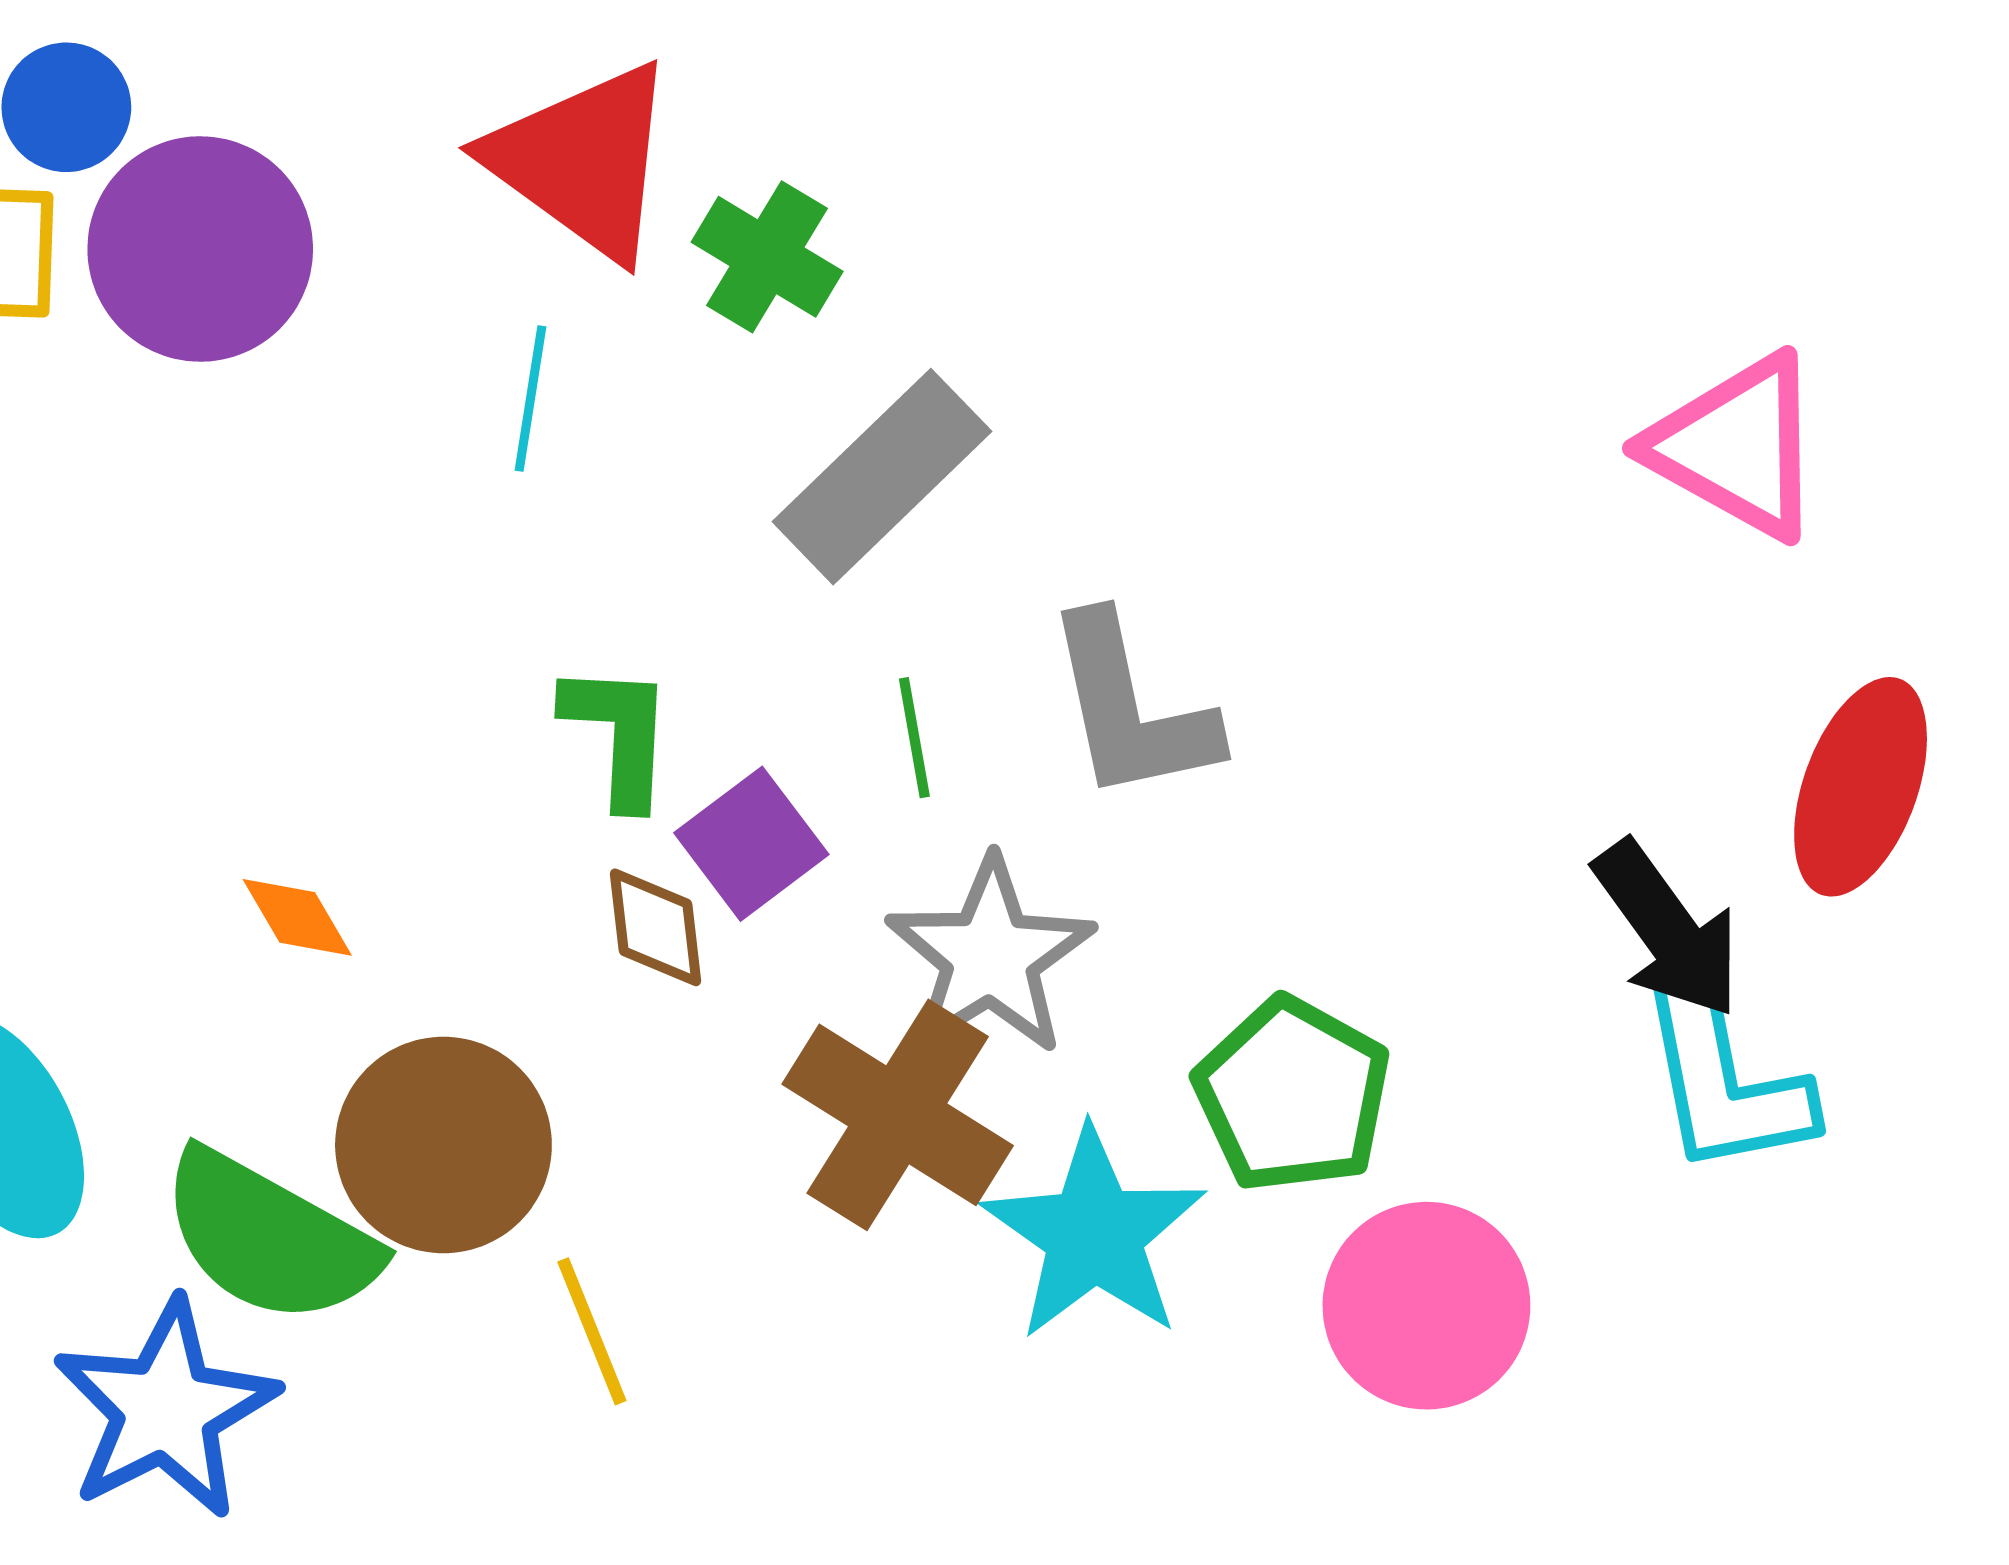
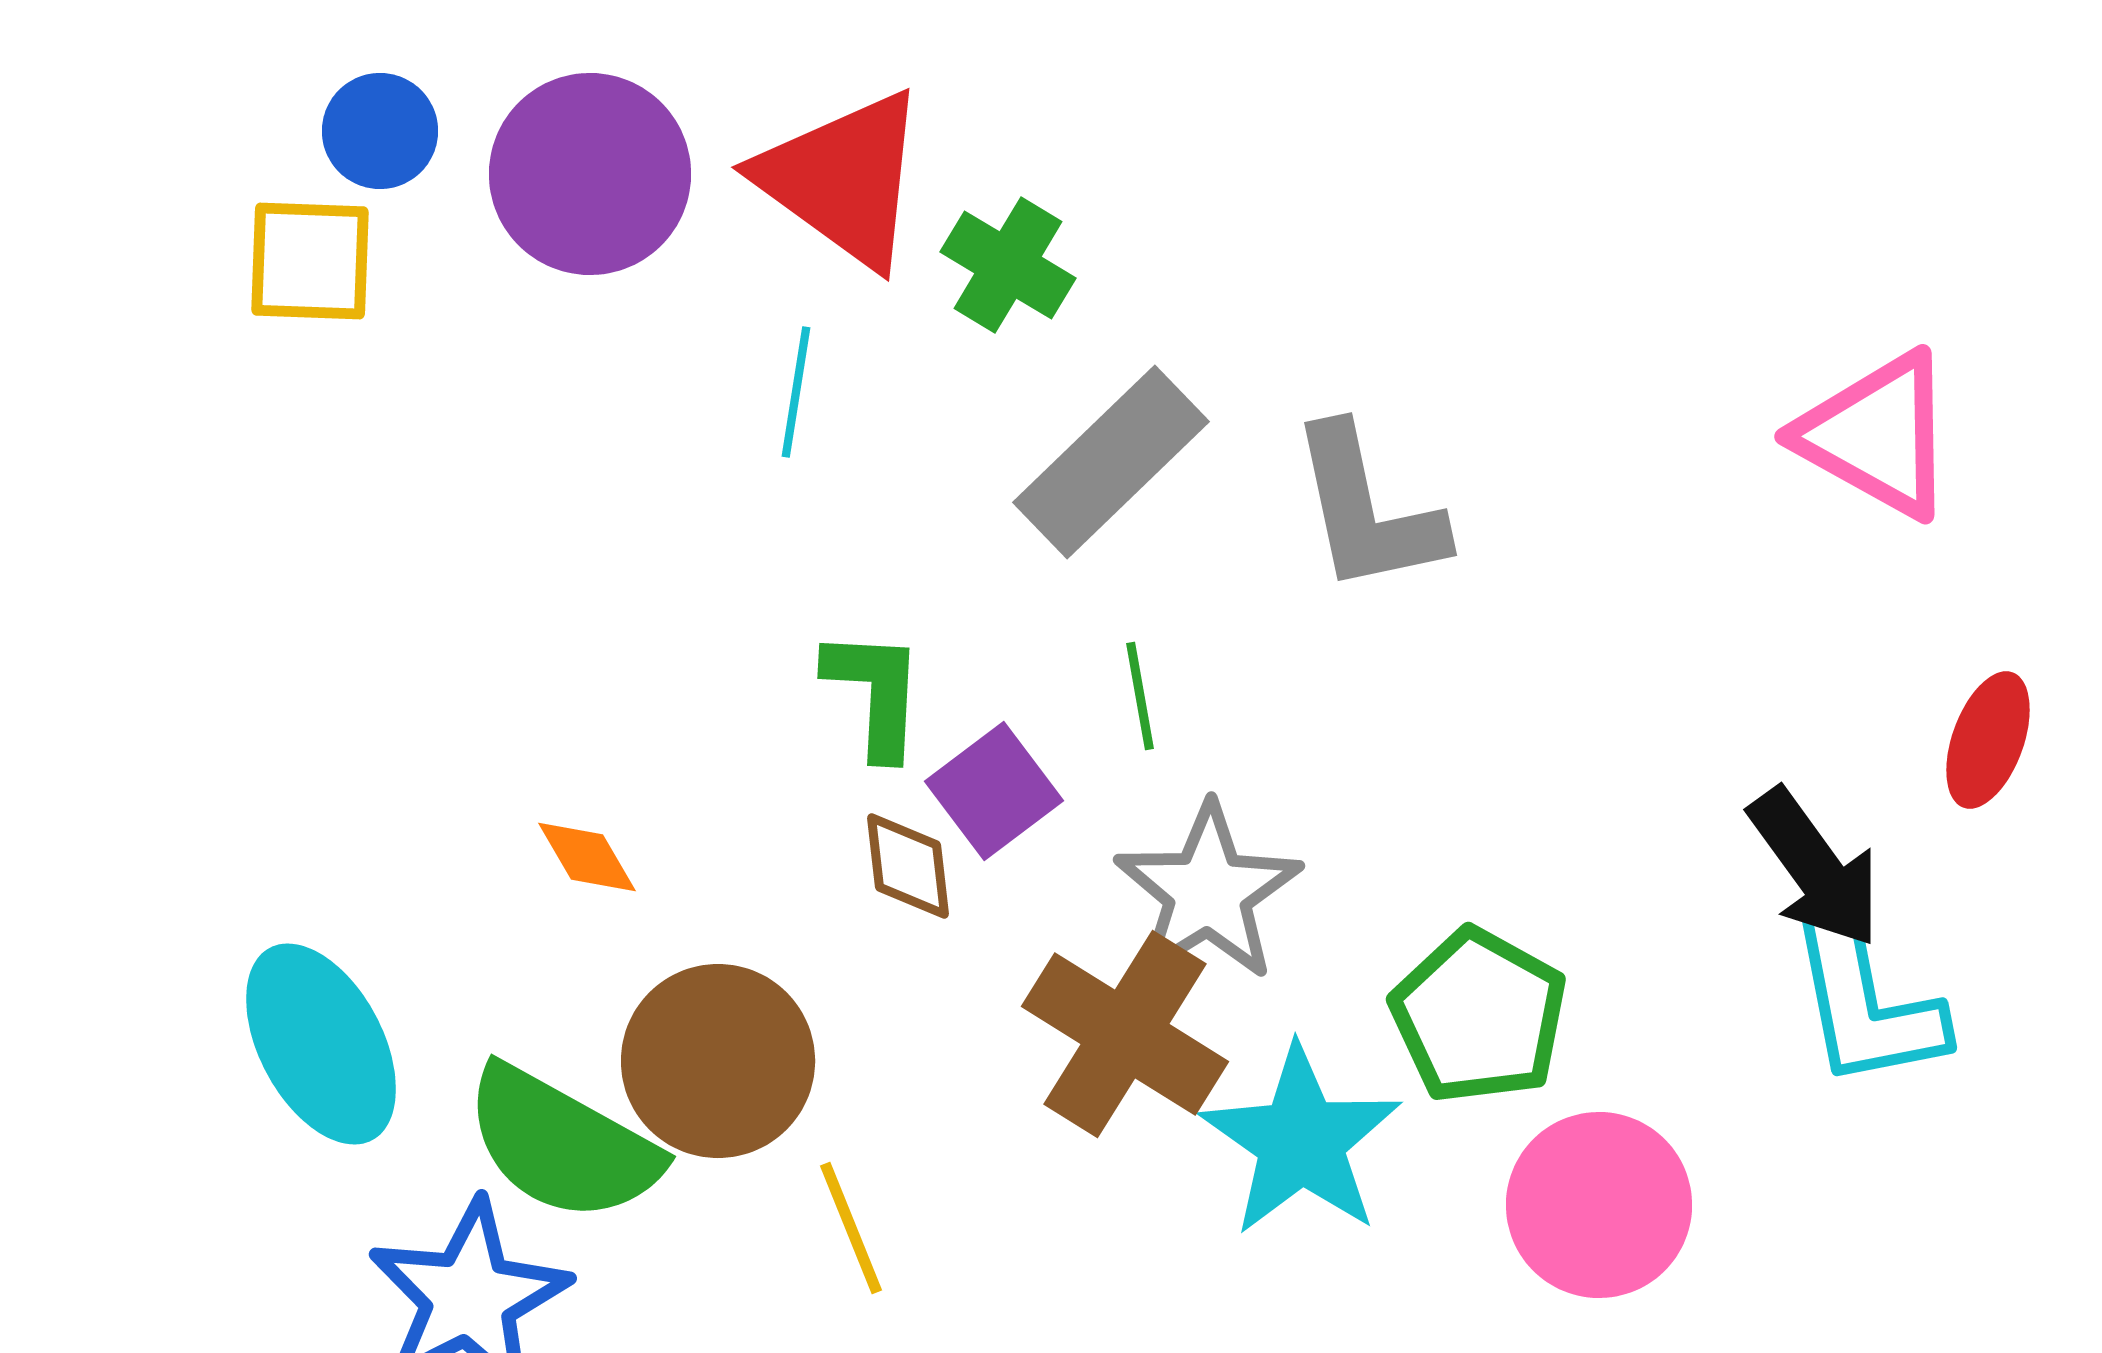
purple circle: (200, 249) -> (590, 174), moved
gray L-shape: (1131, 709) -> (1367, 510), moved
red ellipse: (1861, 787) -> (1988, 740), size x0.7

